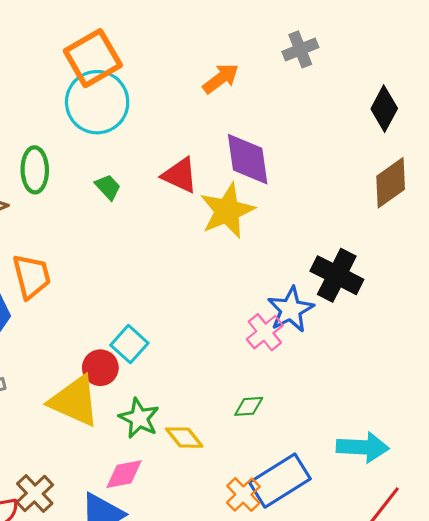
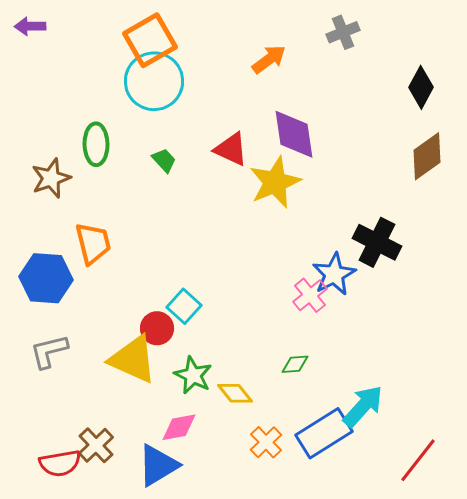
cyan arrow: (363, 447) -> (363, 406), moved, turned -51
orange cross: (243, 495) -> (266, 442), moved

